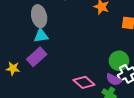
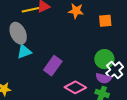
purple rectangle: (37, 57) -> (53, 66), moved

